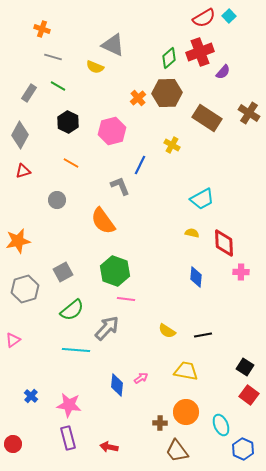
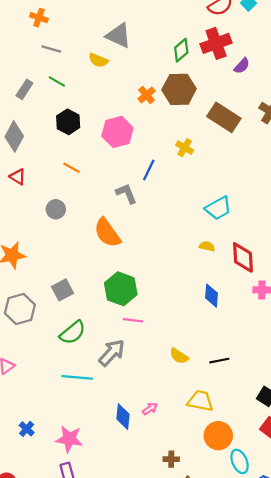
red triangle: (23, 171) -> (18, 177), turned 49
orange circle: (186, 412) -> (218, 436), moved

